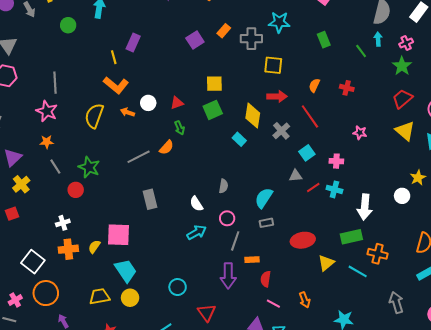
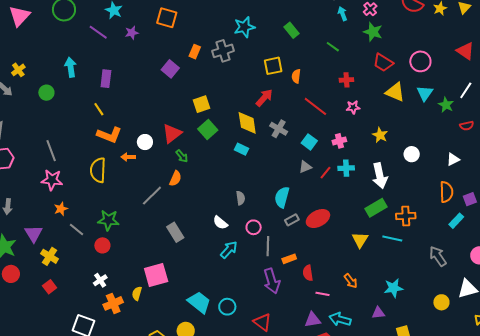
purple rectangle: (133, 43) -> (106, 79), moved
green line: (361, 51) -> (333, 47), moved
yellow square: (273, 65) -> (273, 66), moved
red cross: (347, 88) -> (346, 80), moved
red arrow: (277, 96) -> (264, 98), turned -30
red trapezoid: (402, 99) -> (383, 63), turned -90
red triangle: (177, 103) -> (172, 133), size x1.5
red line: (310, 116) -> (315, 106), moved
yellow star: (418, 178) -> (380, 135), moved
red ellipse: (303, 240) -> (318, 219), moved
cyan trapezoid: (126, 271) -> (199, 302), moved

